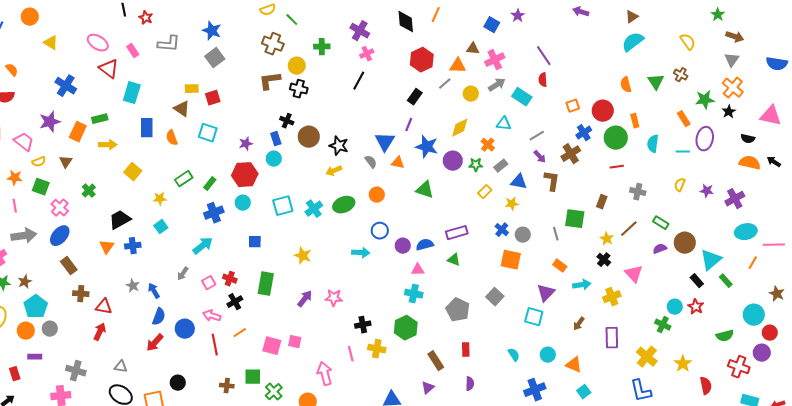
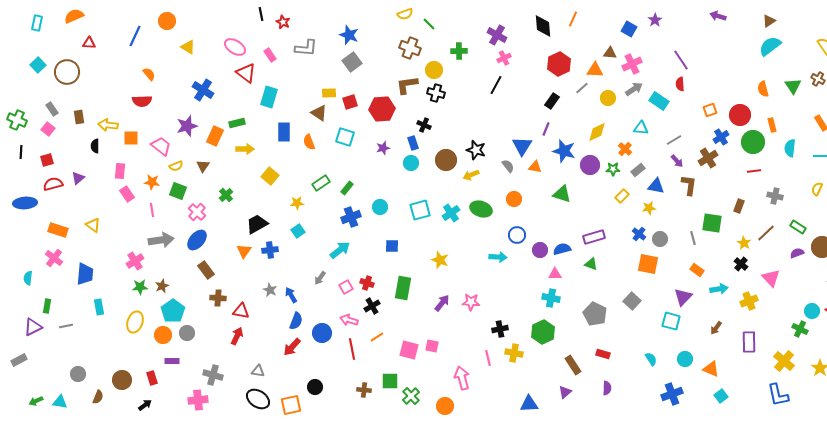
brown circle: (309, 137) -> (446, 160), moved
red hexagon: (245, 175) -> (382, 109), moved
green ellipse: (344, 205) -> (481, 209), turned 40
red rectangle: (466, 350) -> (603, 354), turned -72

